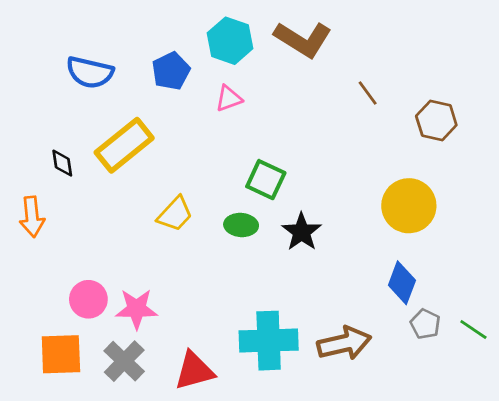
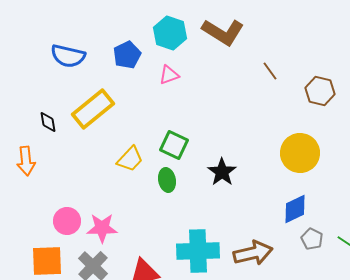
green square: (266, 180) -> (174, 145), moved
green ellipse: (241, 225) -> (167, 180), moved, turned 75
blue diamond: (402, 283) -> (295, 209), turned 44

